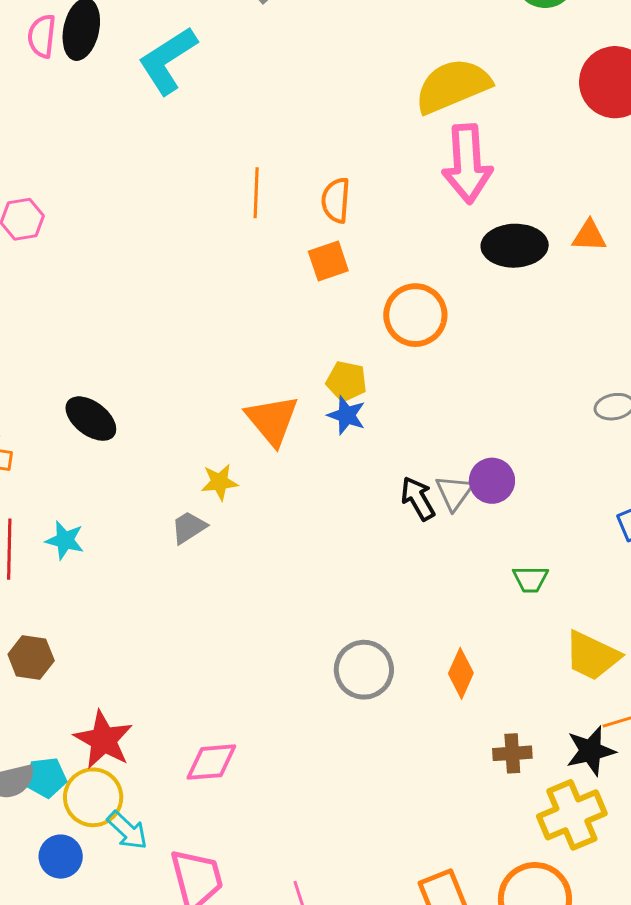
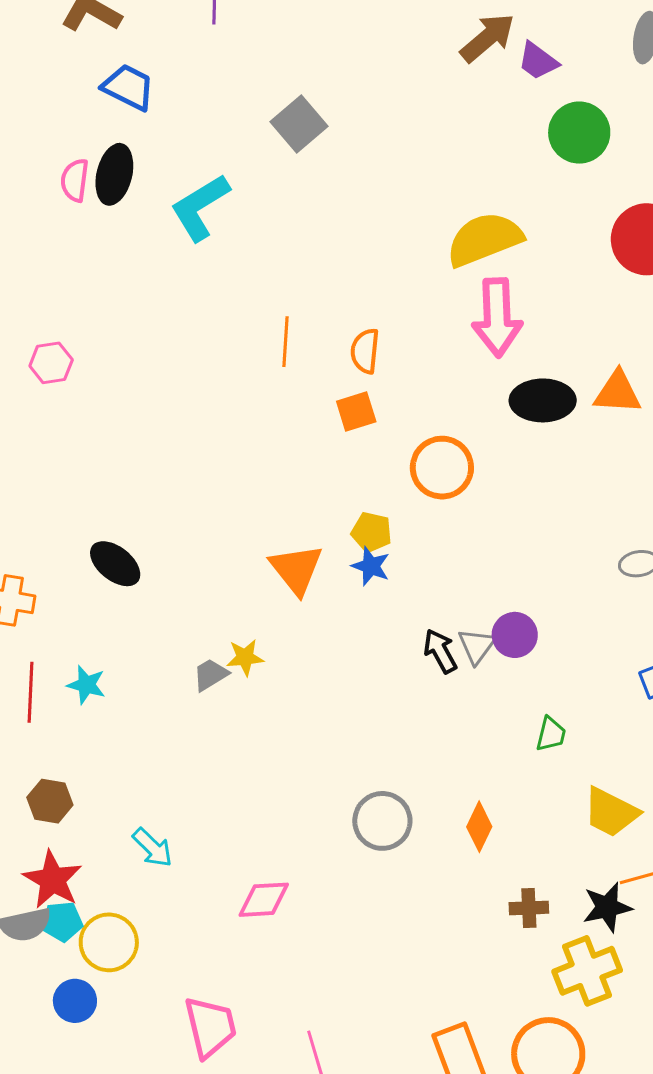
orange triangle: (589, 236) -> (618, 392), size x1.4
yellow star: (219, 482) -> (245, 657), moved
green trapezoid: (530, 579) -> (551, 734), turned -78
red star: (103, 740) -> (53, 880), moved
pink diamond: (211, 762) -> (264, 900), moved
cyan arrow: (127, 830) -> (153, 848), moved

